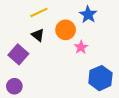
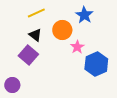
purple square: (18, 54) -> (28, 55), moved
blue hexagon: (100, 78) -> (96, 64), moved

